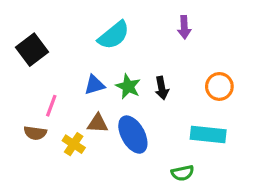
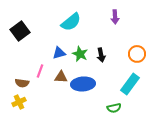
pink line: (51, 106) -> (40, 71), moved
blue ellipse: (133, 135) -> (83, 84), turned -65
cyan rectangle: (208, 135) -> (130, 84), turned -60
yellow cross: (74, 144) -> (19, 102), moved, turned 32

